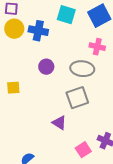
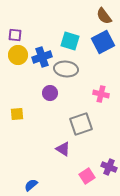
blue cross: (38, 31) -> (42, 57), turned -30
pink cross: (97, 47) -> (101, 94), moved
gray ellipse: (82, 69) -> (66, 69), moved

